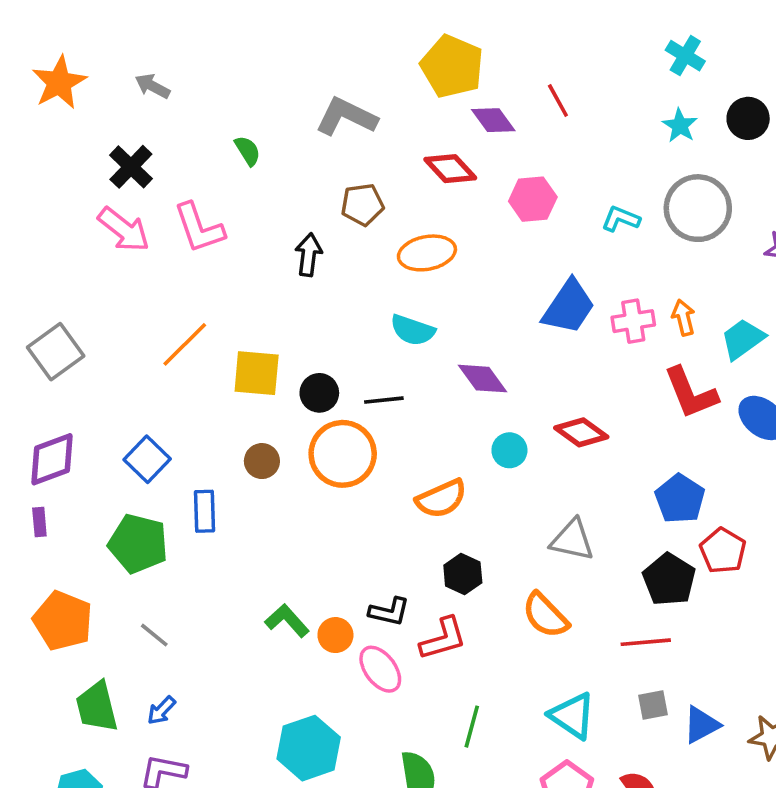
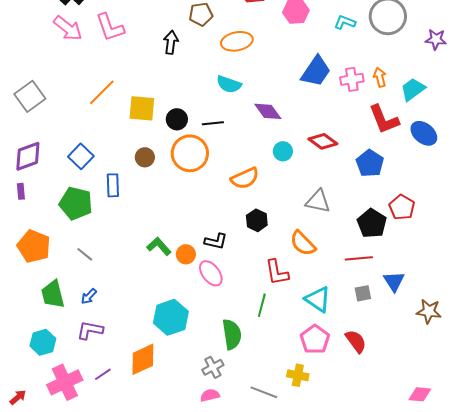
blue pentagon: (680, 499) -> (370, 163), moved
red L-shape: (443, 639) -> (277, 272), moved, turned 96
blue triangle: (701, 725) -> (394, 281), moved, turned -35

